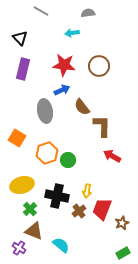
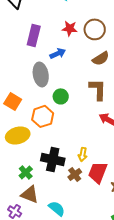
red star: (64, 65) -> (70, 28), moved, size x0.7
purple rectangle: (23, 69) -> (34, 35), moved
brown semicircle: (82, 107) -> (101, 58), moved, turned -84
green circle: (68, 160) -> (61, 96), moved
yellow ellipse: (22, 185) -> (18, 135), moved

